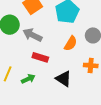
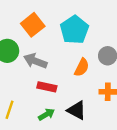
green arrow: (28, 79) -> (46, 114), moved

